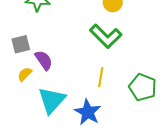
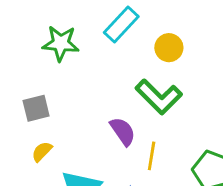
purple semicircle: (44, 60) -> (123, 131), moved

